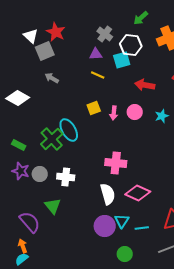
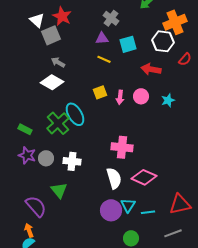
white hexagon: (131, 45) -> (163, 41), moved
white diamond: (18, 98) -> (52, 82), moved

